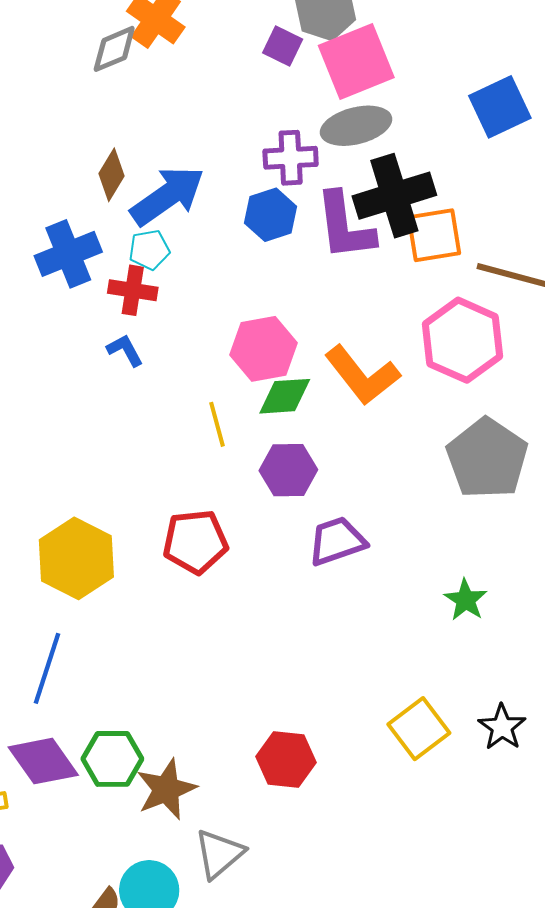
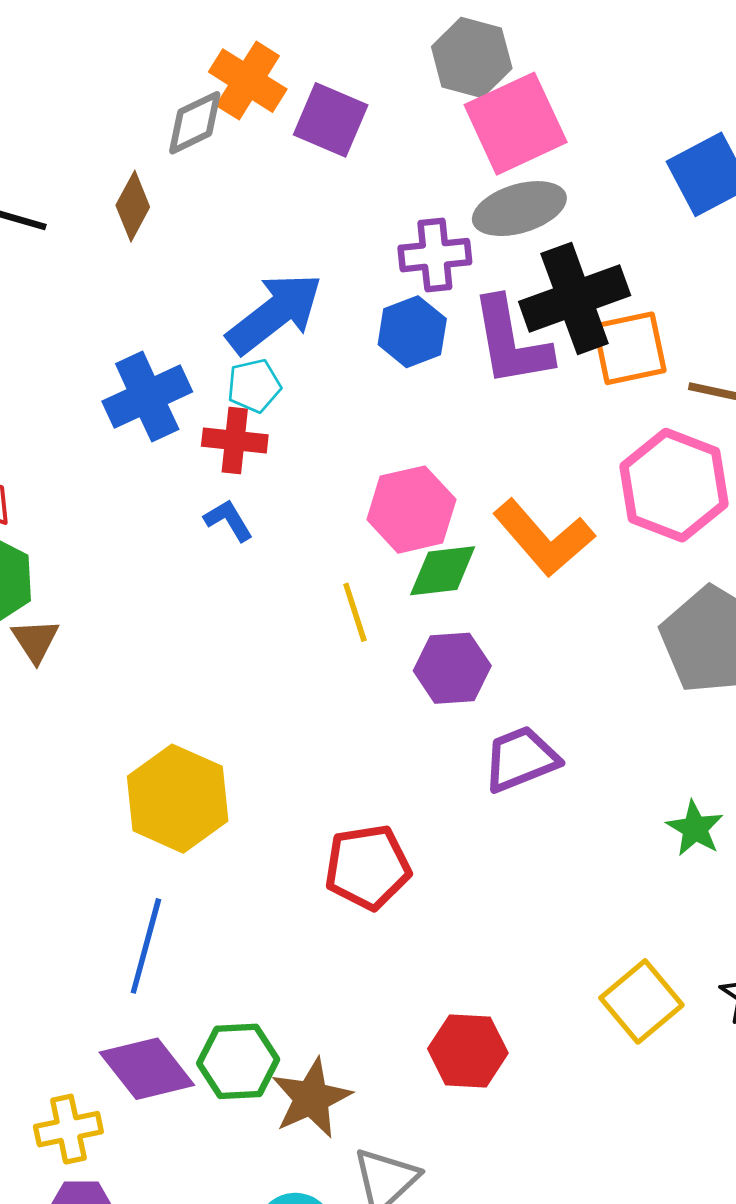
purple square: (283, 46) -> (331, 120), moved, size x1.4
brown diamond: (111, 175) -> (133, 206), moved
red pentagon: (195, 542) -> (368, 867), moved

